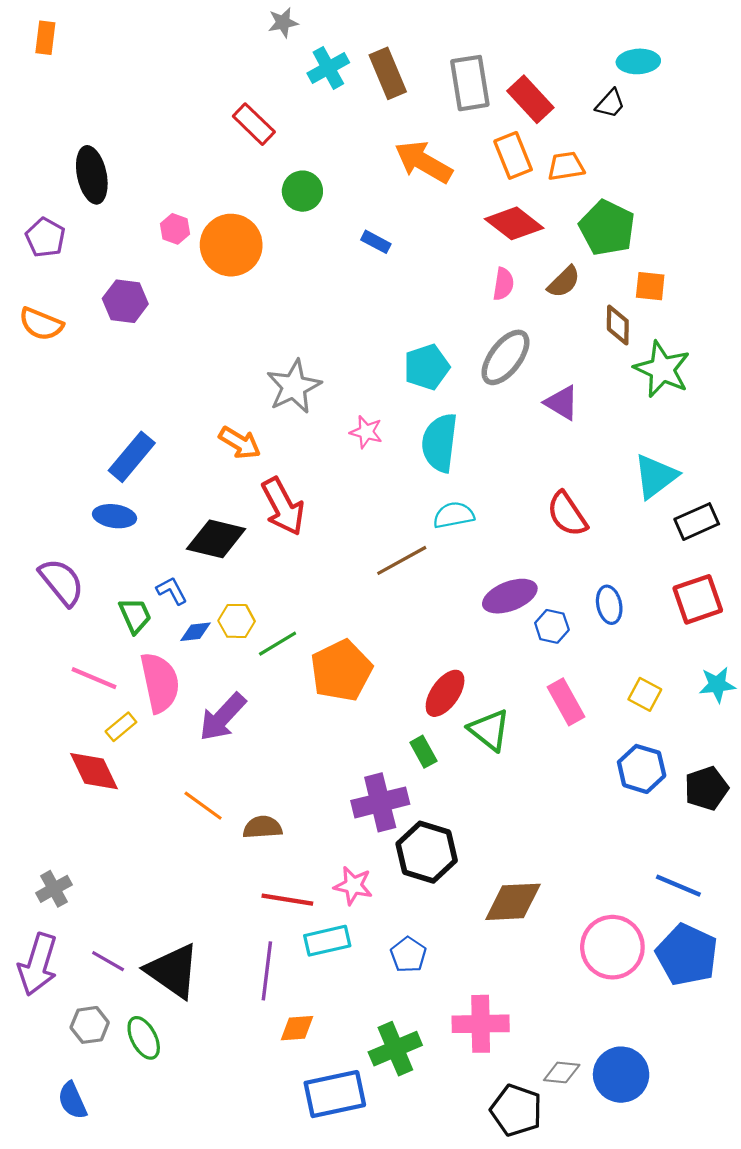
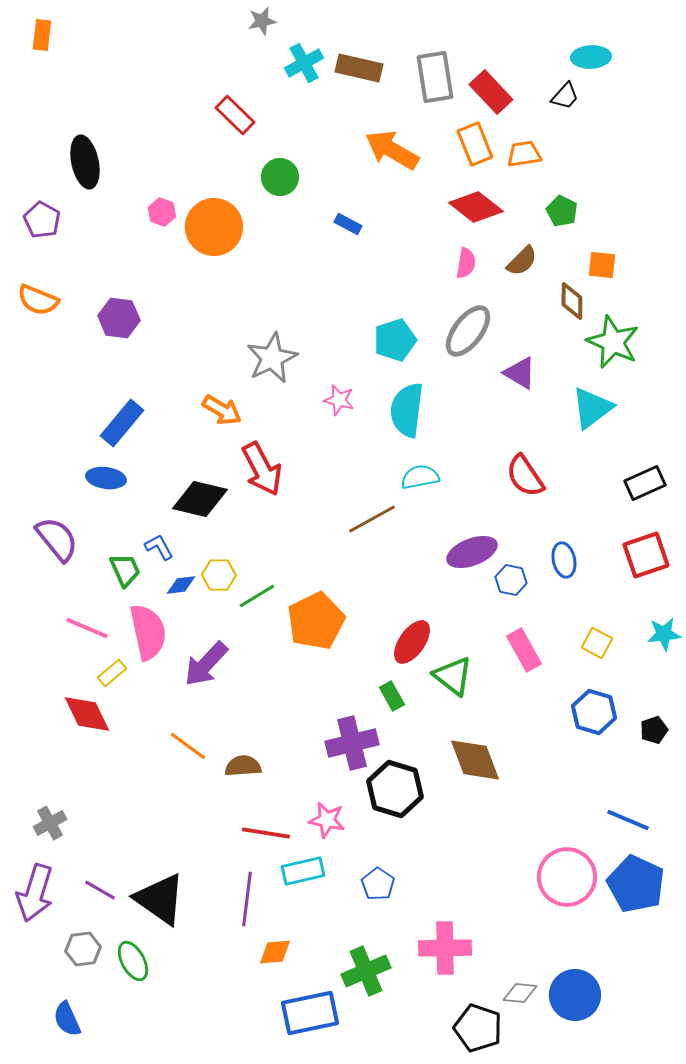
brown rectangle: (388, 73) -> (359, 68), turned -54
green pentagon: (607, 228) -> (562, 211), size x0.6
purple hexagon: (125, 301) -> (119, 318), moved
cyan triangle: (656, 476) -> (592, 408), moved
black pentagon: (706, 788) -> (654, 730), size x0.7
brown diamond: (513, 902) -> (475, 760), moved, turned 72

